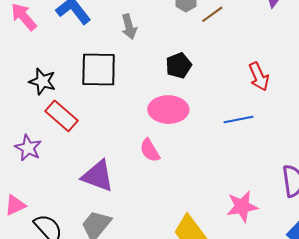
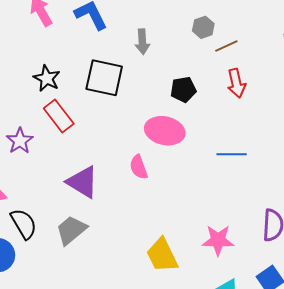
red arrow: (259, 77) -> (236, 83), moved

